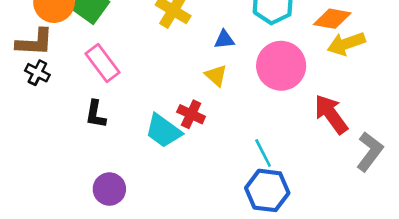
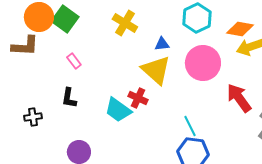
pink rectangle: (102, 63) -> (74, 61), size x0.6
black cross: (37, 73) -> (33, 117), moved, turned -36
yellow triangle: (216, 75) -> (156, 70), size x1.8

